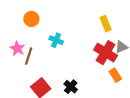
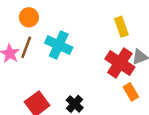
cyan cross: (56, 40) -> (59, 45), size x1.5
brown line: (29, 56) -> (26, 47), moved

